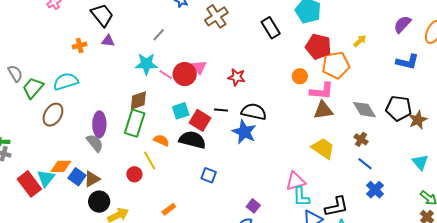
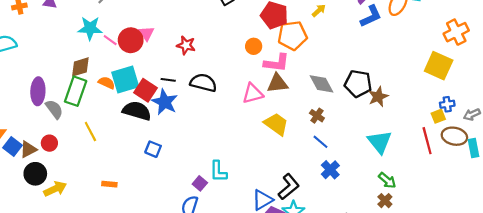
blue L-shape: (407, 62) -> (371, 16), moved, turned -40
cyan square: (181, 111) -> (125, 79), size x1.5
blue star: (244, 132) -> (165, 102), moved
orange semicircle: (161, 140) -> (107, 83), moved
gray semicircle: (95, 143) -> (54, 109), moved
cyan triangle: (420, 162) -> (380, 142), size x1.4
red circle: (134, 174) -> (49, 143), moved
pink triangle: (295, 181) -> (253, 93), moved
cyan L-shape: (301, 197) -> (218, 171), moved
black L-shape: (337, 207) -> (289, 187), turned -30
orange rectangle: (169, 209) -> (109, 184), turned 40

